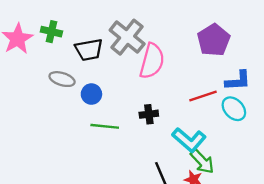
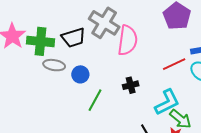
green cross: (51, 32) -> (41, 41), moved, size x1.5
green line: (105, 126) -> (95, 100), turned -60
cyan L-shape: (189, 140) -> (167, 102), turned -60

